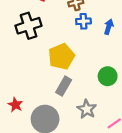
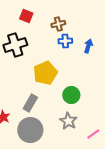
green circle: (108, 76) -> (71, 95), moved
gray rectangle: (64, 86) -> (30, 103), moved

